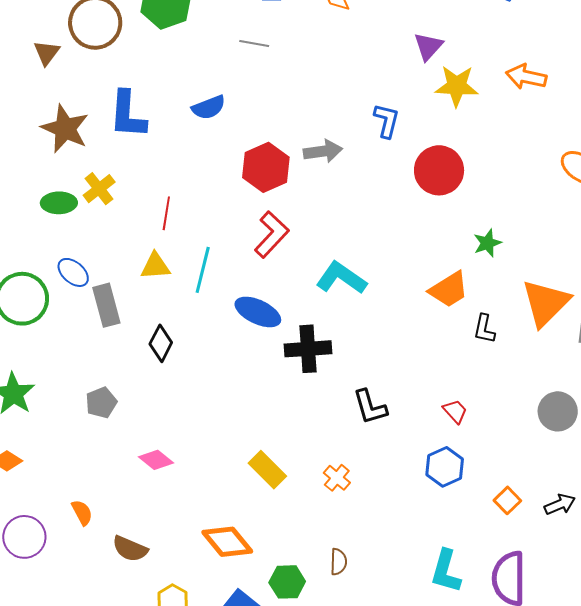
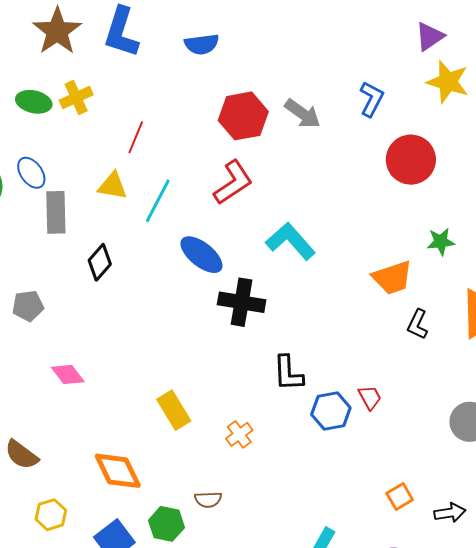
gray arrow: (323, 151) -> (303, 114), turned 30
blue hexagon: (445, 467) -> (331, 411), moved
brown semicircle: (338, 562) -> (208, 500), moved, turned 72

